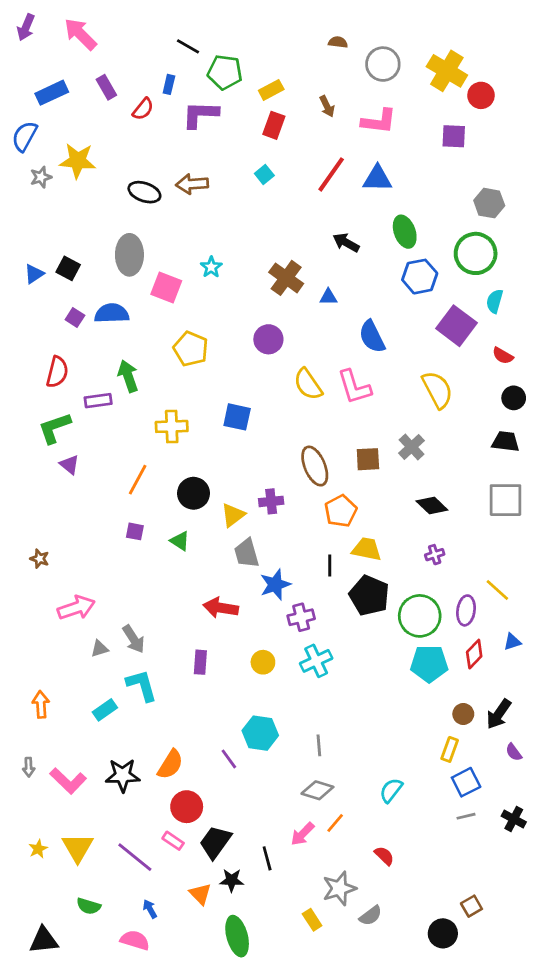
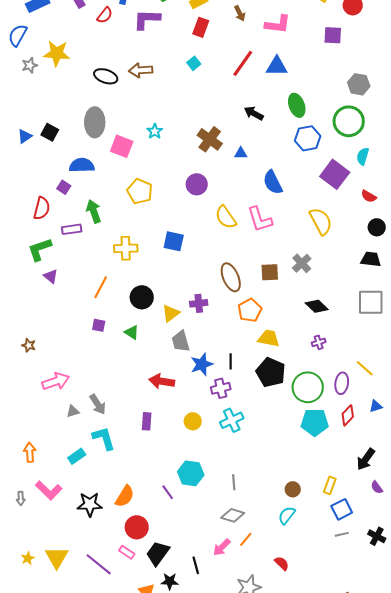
purple square: (75, 317) -> (64, 187), moved
black line: (330, 565) -> (231, 361), moved
brown circle: (463, 714) -> (293, 489), moved
pink L-shape: (68, 781) -> (49, 490), moved

